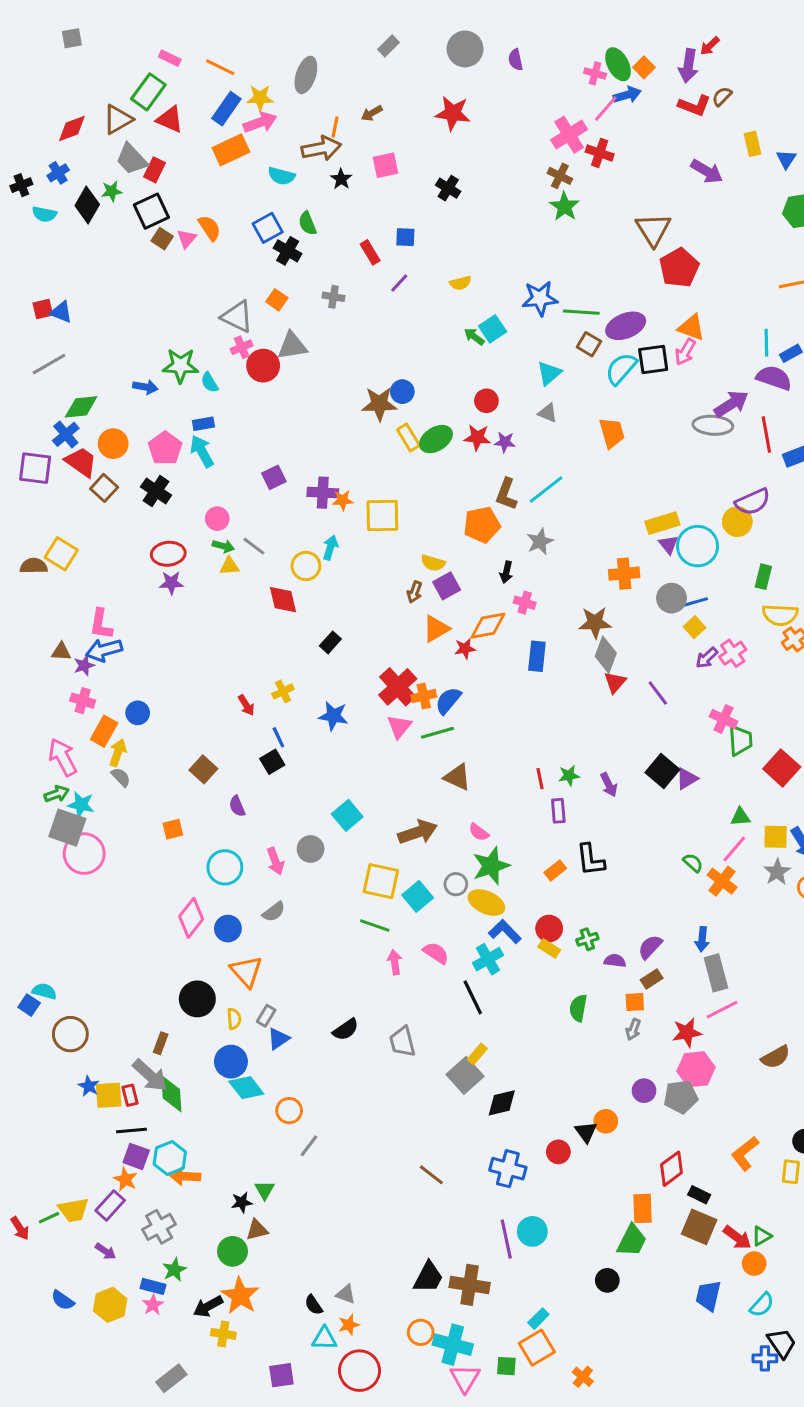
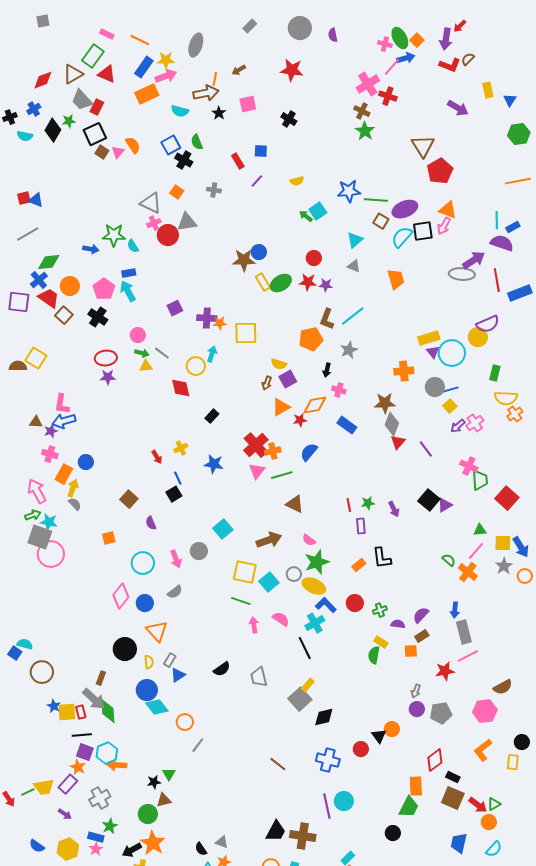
blue rectangle: (537, 656) -> (347, 425), turned -60
blue semicircle: (448, 701) -> (309, 452), moved
yellow rectangle: (549, 948) -> (381, 642), moved
gray arrow: (633, 1029) -> (416, 691), moved
pink hexagon: (696, 1069) -> (485, 711), moved

